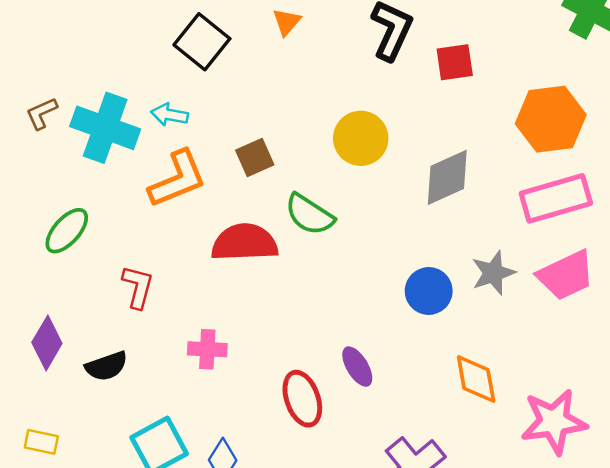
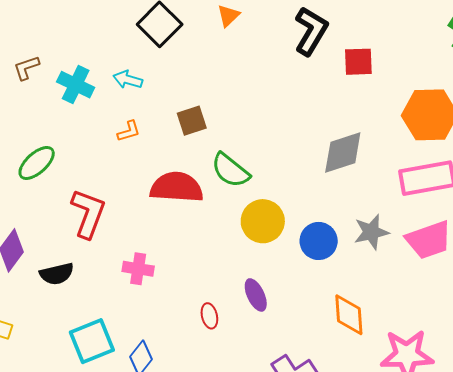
cyan cross: (105, 128) -> (76, 85), size x0.7
yellow circle: (361, 138) -> (263, 221), moved
orange L-shape: (178, 179) -> (129, 131), size x0.5
red L-shape: (138, 287) -> (88, 213), size x1.4
red ellipse: (302, 399) -> (209, 316), size x0.6

